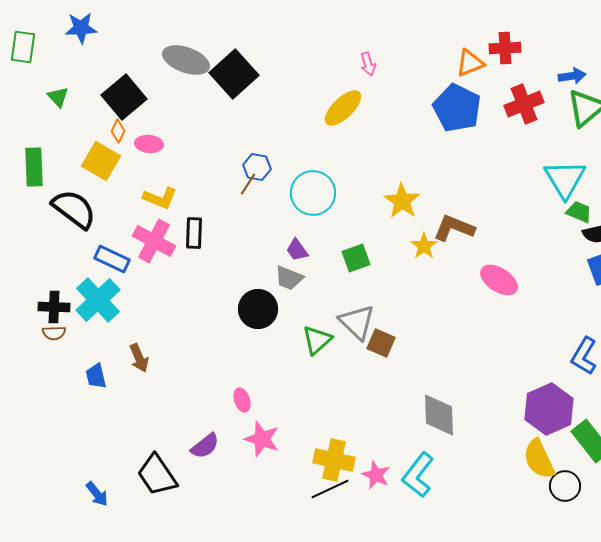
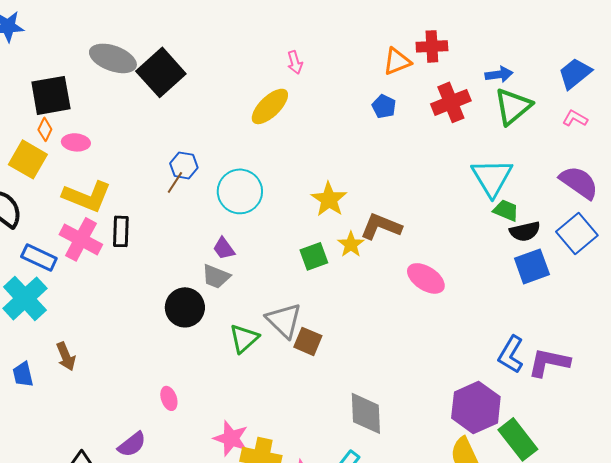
black square: (124, 97) -> (51, 95), turned 30
blue pentagon: (457, 108) -> (384, 106), size x0.5
yellow L-shape: (160, 198) -> (87, 196), size x1.4
green square: (356, 258) -> (314, 256), moved
pink star: (262, 439) -> (231, 438), moved

